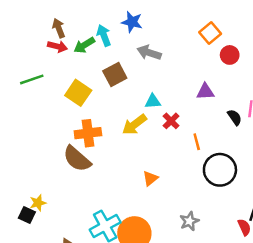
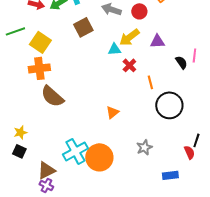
red circle: (230, 55) -> (139, 11), moved
yellow square: (78, 93) -> (40, 42), moved
yellow arrow: (134, 125) -> (129, 37), moved
orange cross: (88, 133) -> (39, 68), moved
black square: (27, 215) -> (19, 151), moved

